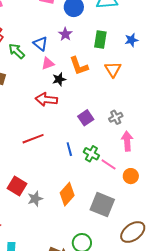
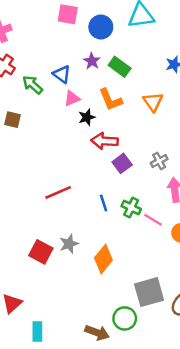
green rectangle: (100, 40) -> (120, 67), moved, turned -60
red arrow: (46, 99) -> (104, 141), moved
gray star: (35, 199) -> (69, 244), moved
gray square: (102, 205) -> (149, 292), moved, turned -35

